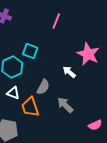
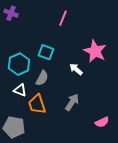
cyan square: (30, 51) -> (46, 52), moved
gray semicircle: (43, 87) -> (42, 78), moved
gray arrow: (65, 105) -> (72, 102), turned 78

